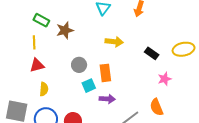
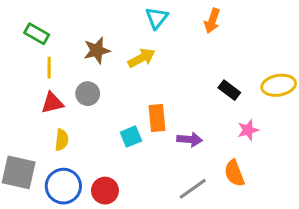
green rectangle: (41, 20) -> (37, 34), moved
yellow arrow: (114, 42) -> (141, 58), moved, turned -36
gray circle: (79, 65) -> (88, 94), moved
purple arrow: (107, 99) -> (189, 139), moved

